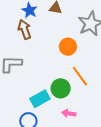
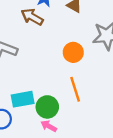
brown arrow: (25, 29) -> (32, 17), turned -60
green circle: (61, 88) -> (47, 107), moved

